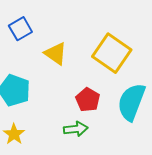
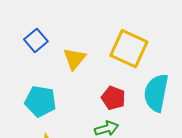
yellow triangle: (56, 54) -> (74, 59), turned 45

